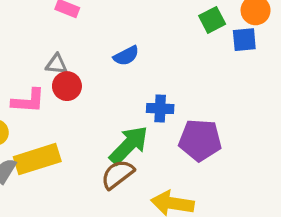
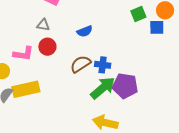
gray triangle: (56, 64) -> (43, 25), moved
green arrow: (129, 145) -> (103, 88), moved
brown semicircle: (118, 174) -> (81, 64), moved

